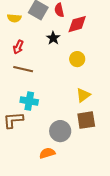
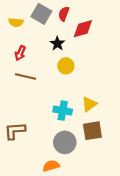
red semicircle: (59, 10) -> (64, 14), turned 32
yellow circle: (77, 59) -> (66, 66), moved
cyan cross: (29, 101) -> (63, 111), moved

